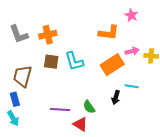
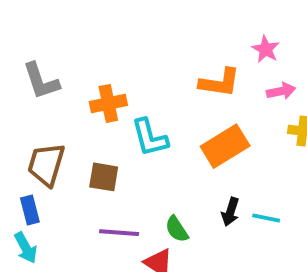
orange cross: (48, 35) -> (108, 103), moved
pink arrow: (132, 51) -> (281, 91), moved
brown square: (51, 62) -> (104, 177), moved
cyan line: (132, 86) -> (266, 218), moved

